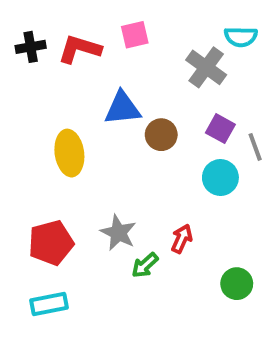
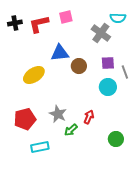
red L-shape: (80, 49) -> (39, 24), turned -30
purple square: (220, 129) -> (108, 63), turned -32
yellow ellipse: (69, 153) -> (34, 75), turned 65
cyan rectangle: (49, 304) -> (40, 147), moved

